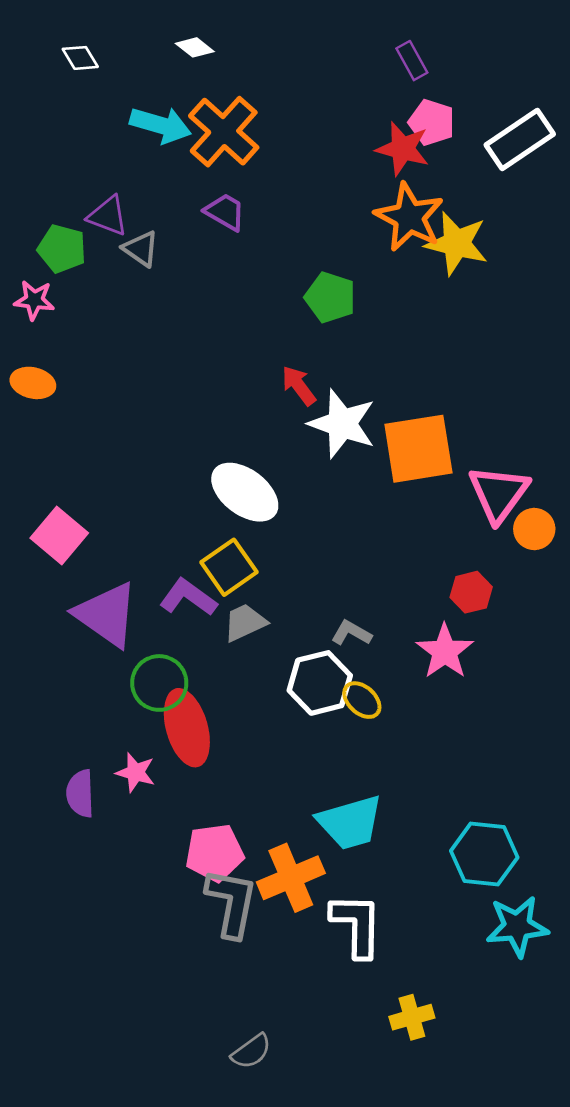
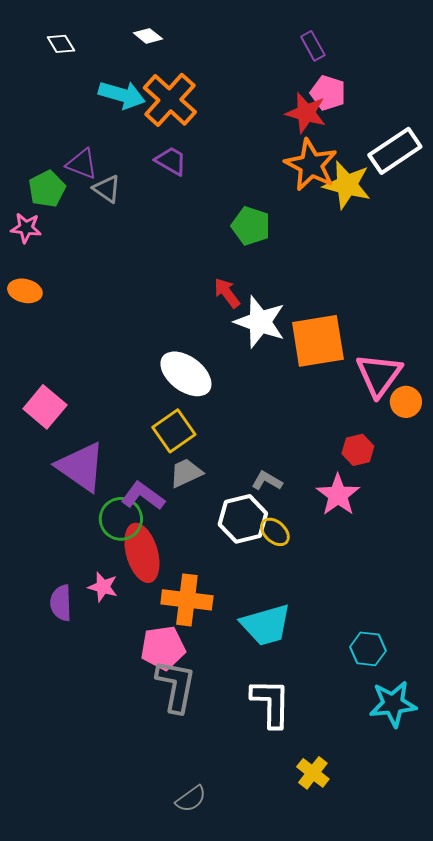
white rectangle: (520, 139) -> (395, 151), moved
green pentagon: (62, 249) -> (47, 189), turned 30
purple L-shape: (188, 597) -> (143, 496), moved
cyan hexagon: (484, 854) -> (368, 649), size x0.7
orange cross: (291, 878) -> (187, 600), moved, turned 30
yellow cross: (412, 1017) -> (313, 773), turned -36

